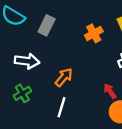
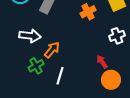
orange arrow: (64, 77) -> (52, 50), moved
green cross: (22, 93) -> (36, 66), moved

